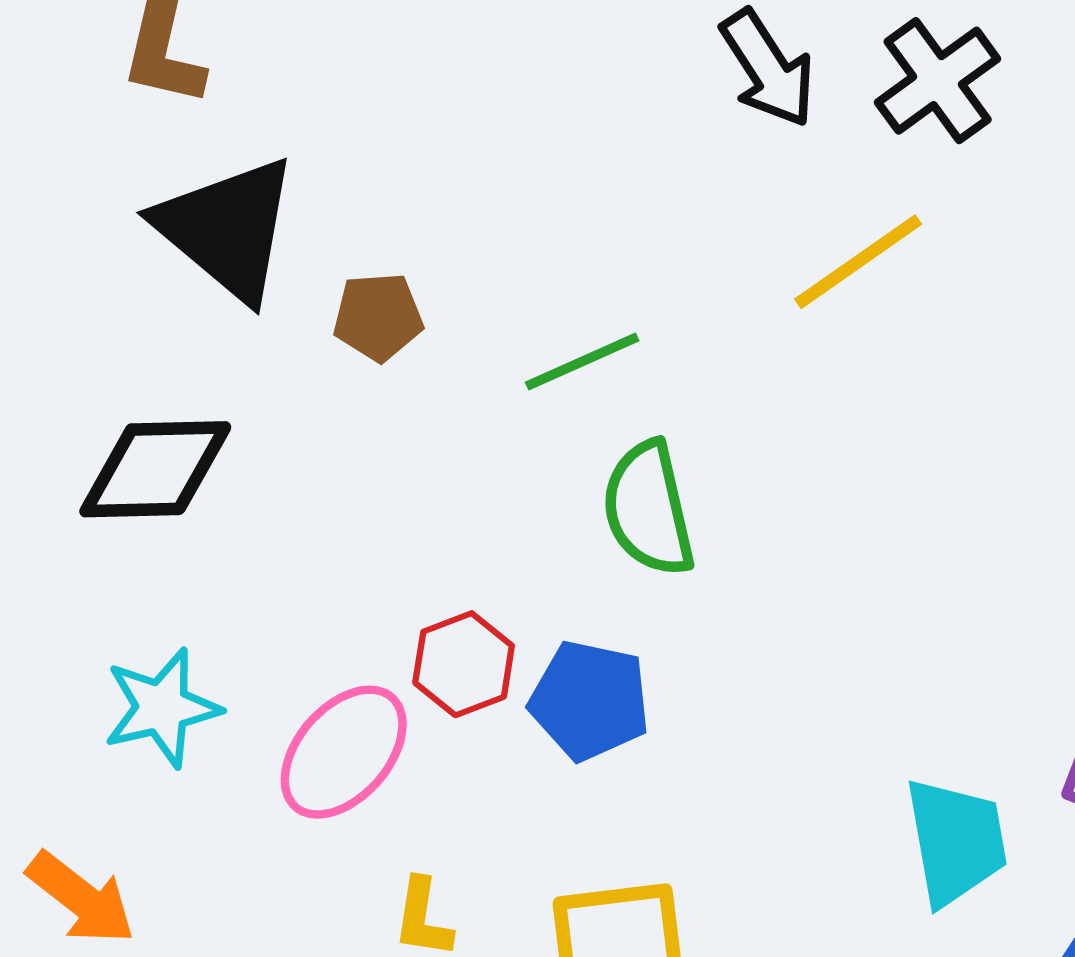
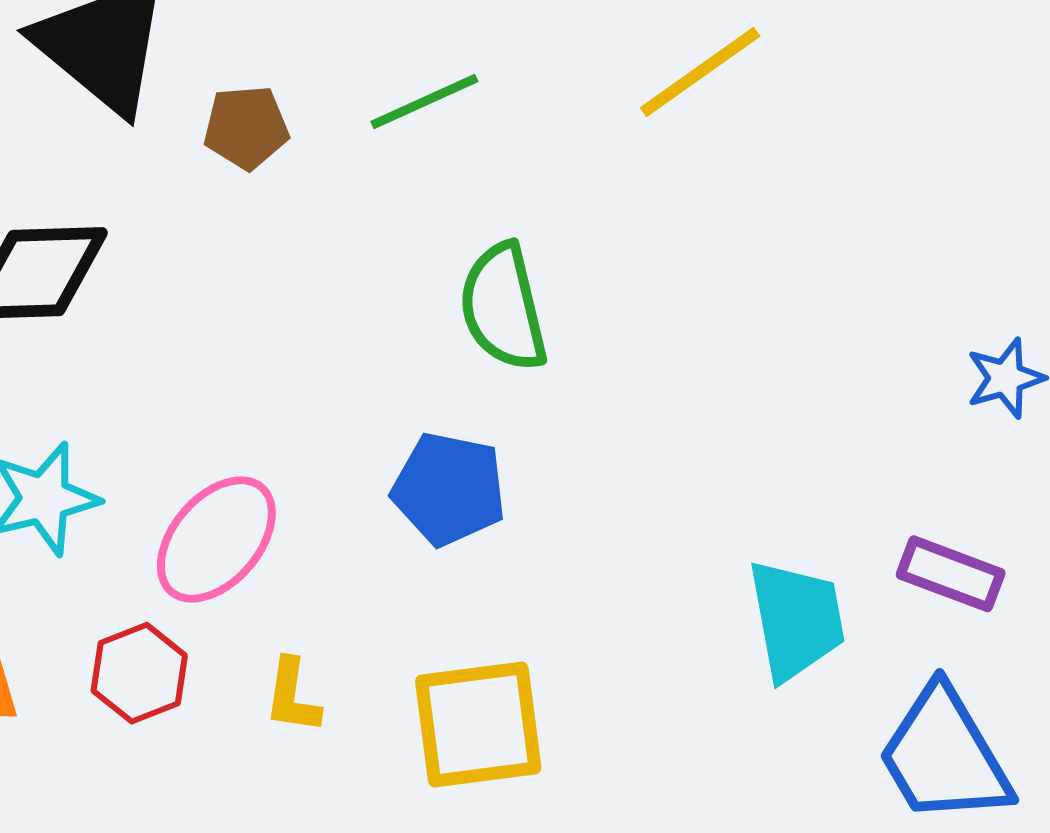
green line: (582, 361) -> (424, 101), moved
red hexagon: (464, 664) -> (139, 673), moved

